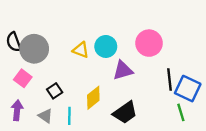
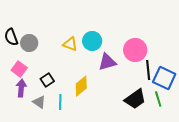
pink circle: (149, 43) -> (135, 50), moved
gray circle: (34, 49) -> (29, 43), size x0.7
purple arrow: (17, 110) -> (21, 88), moved
black trapezoid: (125, 112) -> (135, 99), moved

